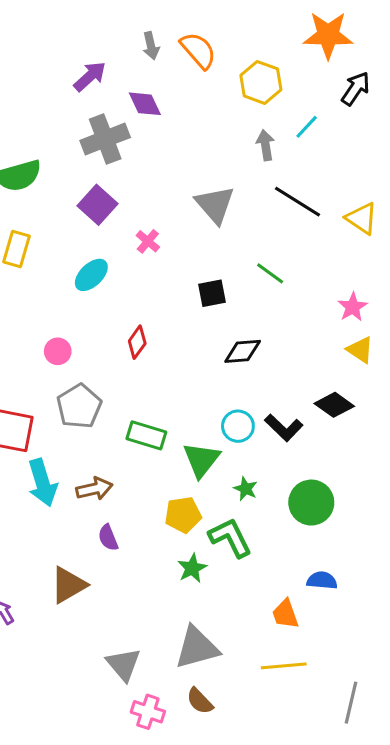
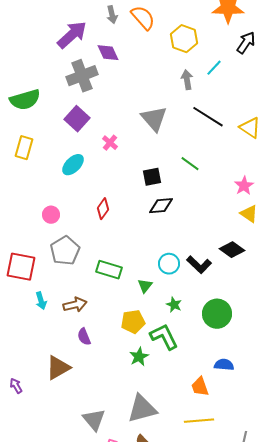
purple arrow: (90, 76) -> (72, 35), size x1.4
black diamond: (243, 351) -> (161, 206), moved
green triangle: (201, 460) -> (145, 286), size x0.6
cyan arrow: (42, 483) -> (41, 301), size x0.6

